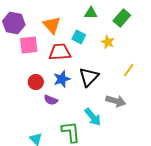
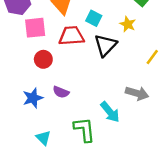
black triangle: (89, 77) -> (105, 45), moved
blue star: (62, 79) -> (33, 98), moved
red circle: (36, 82) -> (43, 59), moved

